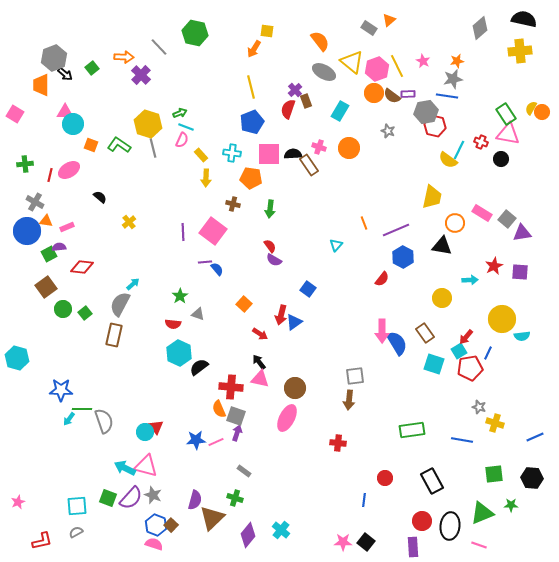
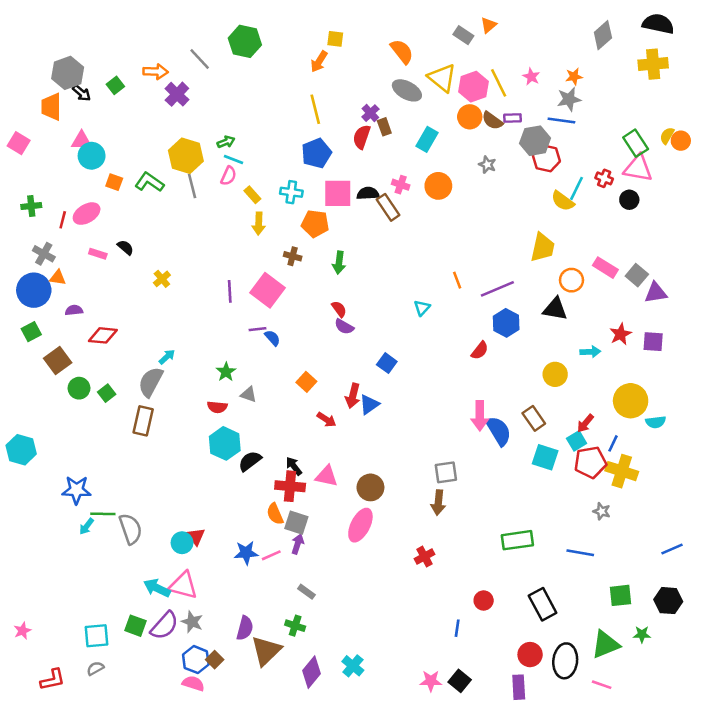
pink rectangle: (67, 227) -> (98, 254), moved, turned 40
green square: (49, 254) -> (31, 332), moved
black arrow: (259, 362) -> (294, 466), moved
yellow cross: (495, 423) -> (622, 471), moved, size x1.4
red cross: (338, 443) -> (424, 557), turned -35

